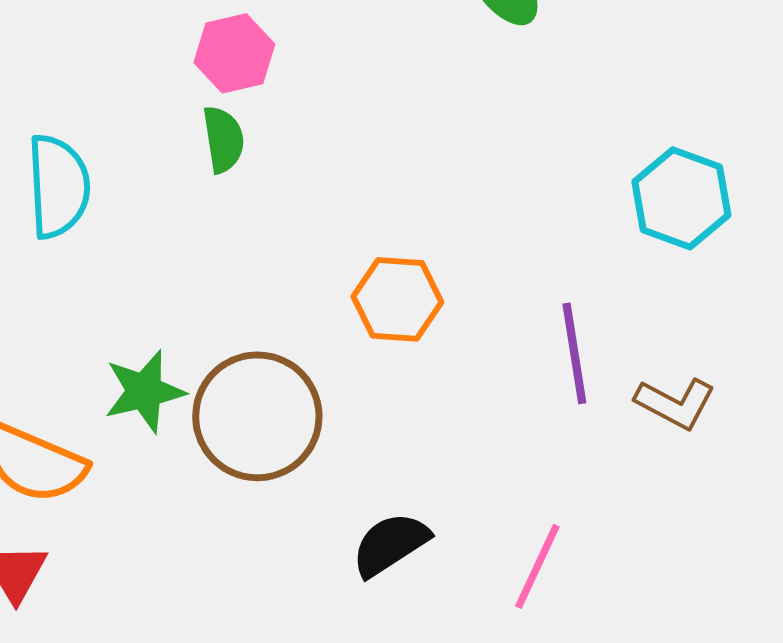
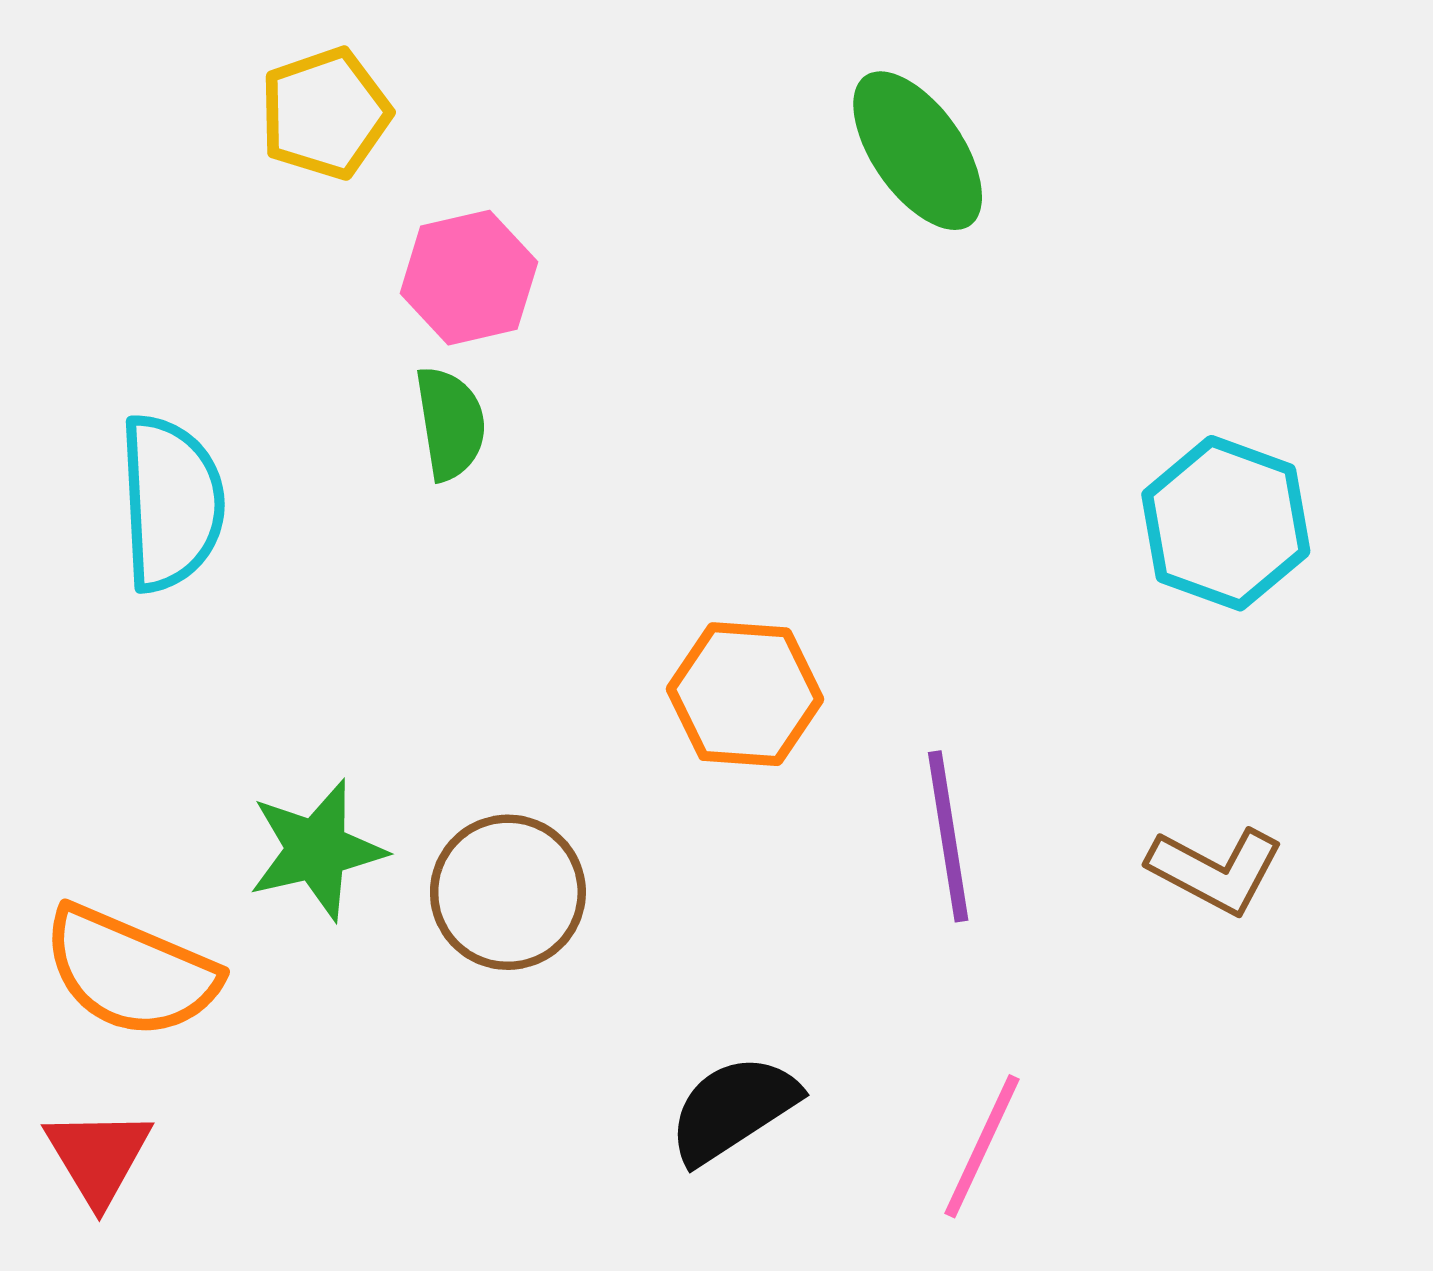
purple line: (574, 353) -> (948, 836), moved
brown circle: (257, 416) -> (508, 892), size x0.7

